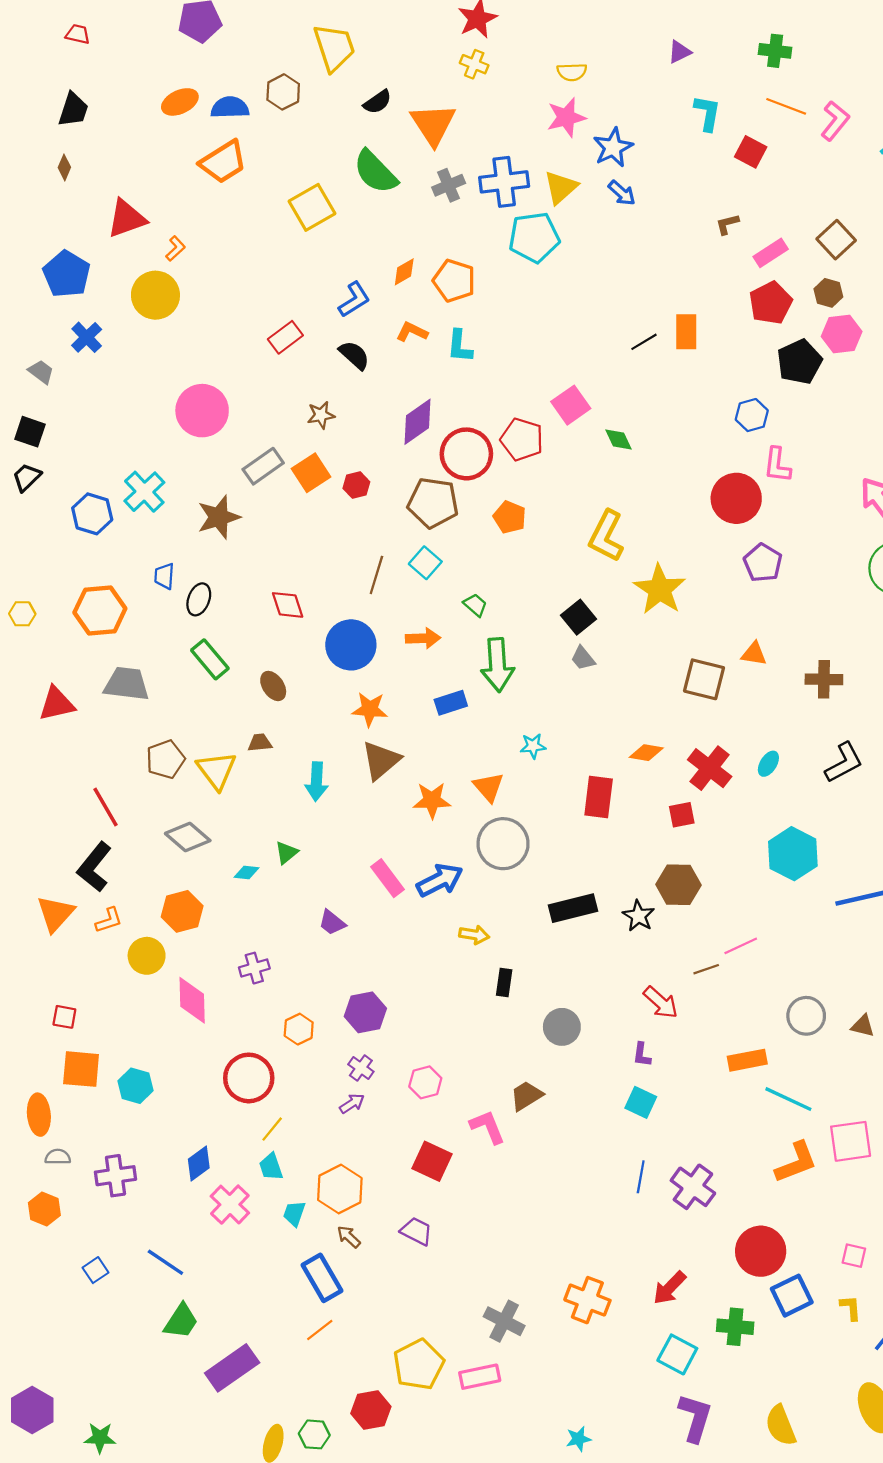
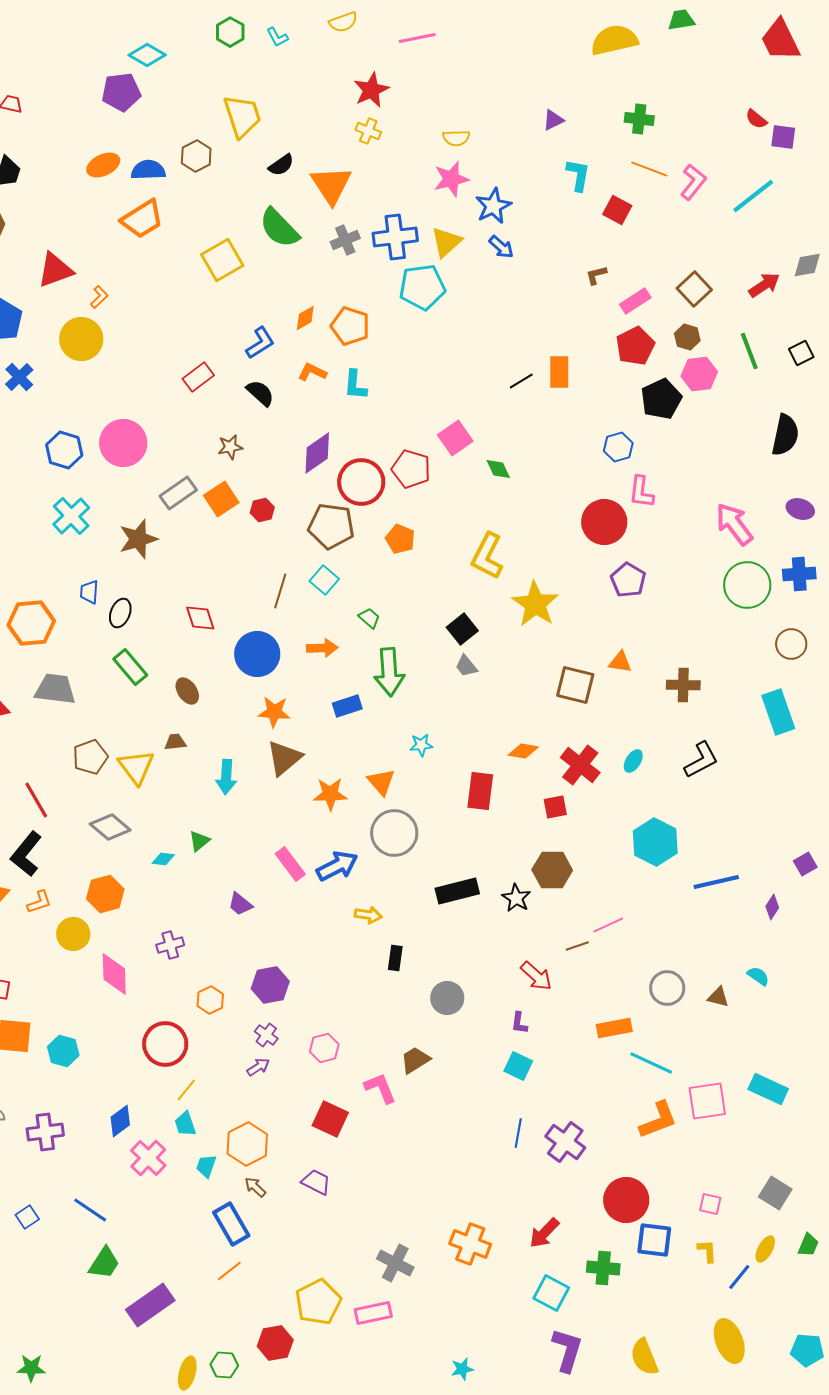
blue hexagon: (92, 514) -> (64, 450), moved
blue square: (792, 1296) -> (654, 1240), turned 33

